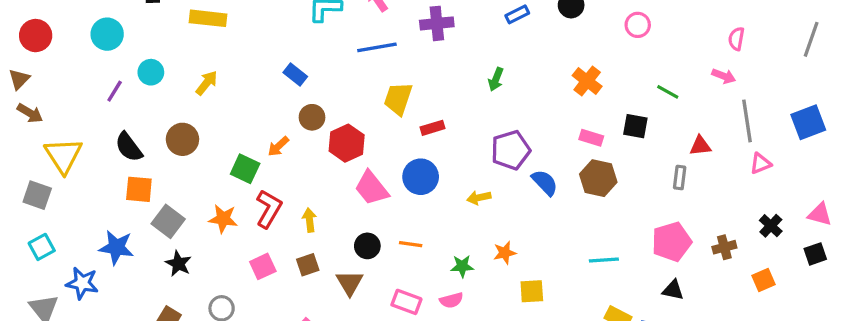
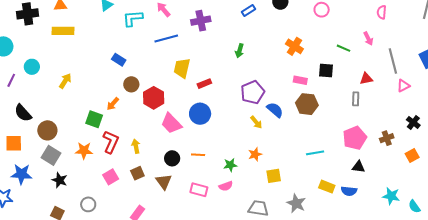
pink arrow: (724, 76) -> (368, 39), moved, turned 48
yellow arrow: (207, 83) -> (65, 81), moved
brown circle: (182, 139) -> (47, 130), moved
orange square: (139, 189) -> (14, 143), moved
yellow arrow: (479, 198) -> (256, 122), moved, turned -112

